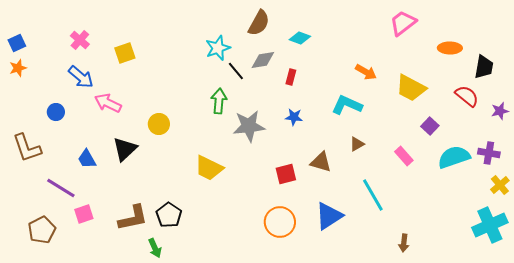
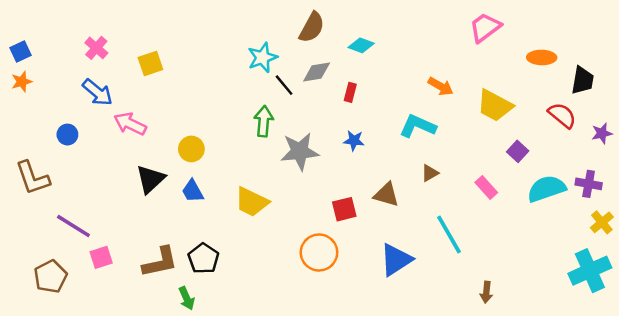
blue trapezoid: (87, 159) -> (193, 191), moved
orange circle: (280, 222) -> (319, 252), moved

